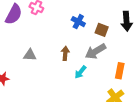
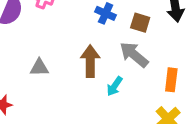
gray arrow: (96, 51) -> (134, 55), turned 75
brown arrow: (65, 53) -> (90, 61), size x1.5

